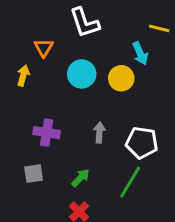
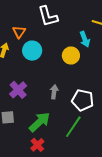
cyan circle: (82, 74) -> (32, 51), moved
purple cross: (47, 133) -> (18, 90), turned 36
green arrow: (80, 178) -> (40, 122), size x1.6

